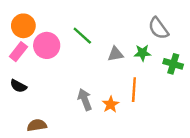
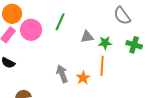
green line: (82, 36) -> (60, 22), turned 72
green star: (142, 53) -> (105, 43), moved

